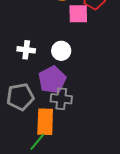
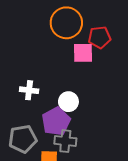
white circle: (61, 51) -> (68, 102), moved

